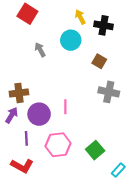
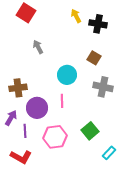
cyan circle: (71, 40) -> (67, 75), moved
purple arrow: (12, 115) -> (11, 118), moved
green square: (95, 150) -> (90, 131), moved
cyan rectangle: (118, 170) -> (109, 153), moved

